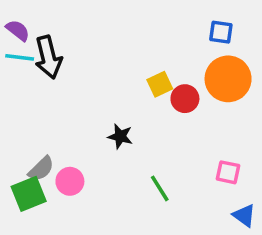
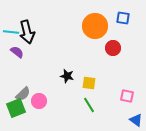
purple semicircle: (18, 30) -> (17, 52), moved
orange circle: (228, 79) -> (95, 26), moved
yellow square: (160, 84) -> (89, 83), moved, turned 32
red circle: (185, 99) -> (113, 48), moved

